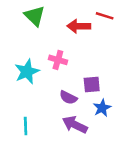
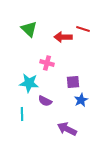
cyan star: (27, 72) -> (29, 83), moved, turned 30
purple semicircle: (68, 97) -> (45, 101), moved
purple arrow: (75, 125) -> (67, 129), moved

